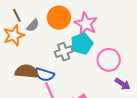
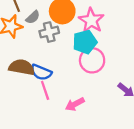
gray cross: (64, 52) -> (49, 32), moved
pink circle: (109, 60) -> (92, 60), moved

